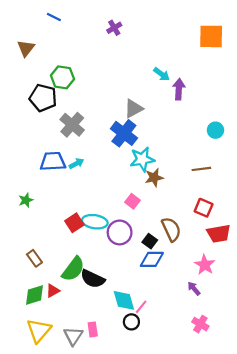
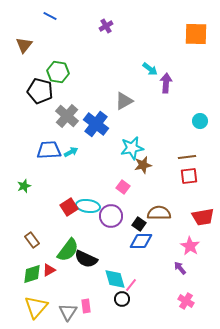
blue cross: (124, 133) -> (96, 124), moved
red square: (204, 208) -> (189, 176), moved, turned -30
brown semicircle: (171, 229) -> (159, 213), turned -65

